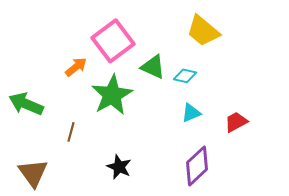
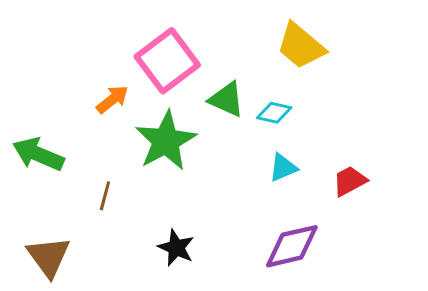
purple diamond: (197, 166) -> (292, 246), turned 30

